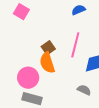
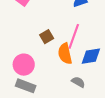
orange semicircle: (47, 63) -> (65, 54), moved

